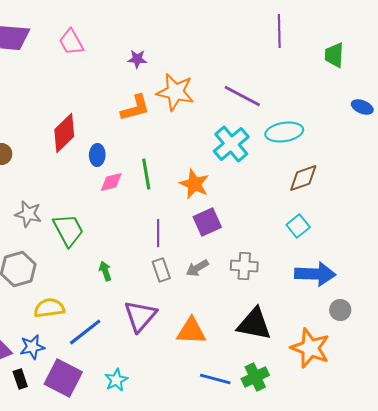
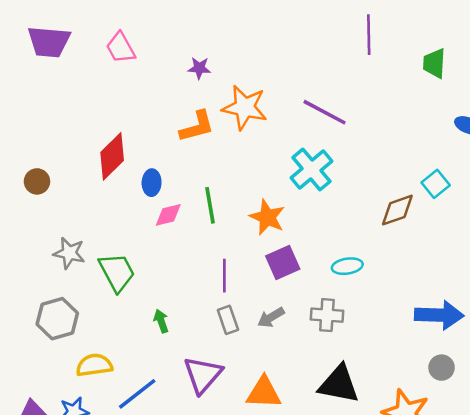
cyan ellipse: (284, 132) -> (347, 266), moved, size x0.7
cyan square: (298, 226) -> (436, 184), moved
blue arrow: (315, 274) -> (439, 315), moved

